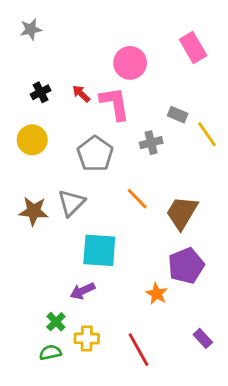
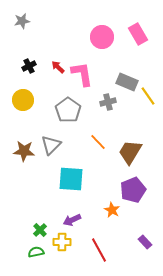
pink circle: (130, 63) -> (102, 37), moved
gray rectangle: (178, 115) -> (127, 82), size x1.5
purple arrow: (83, 291) -> (72, 220), moved

